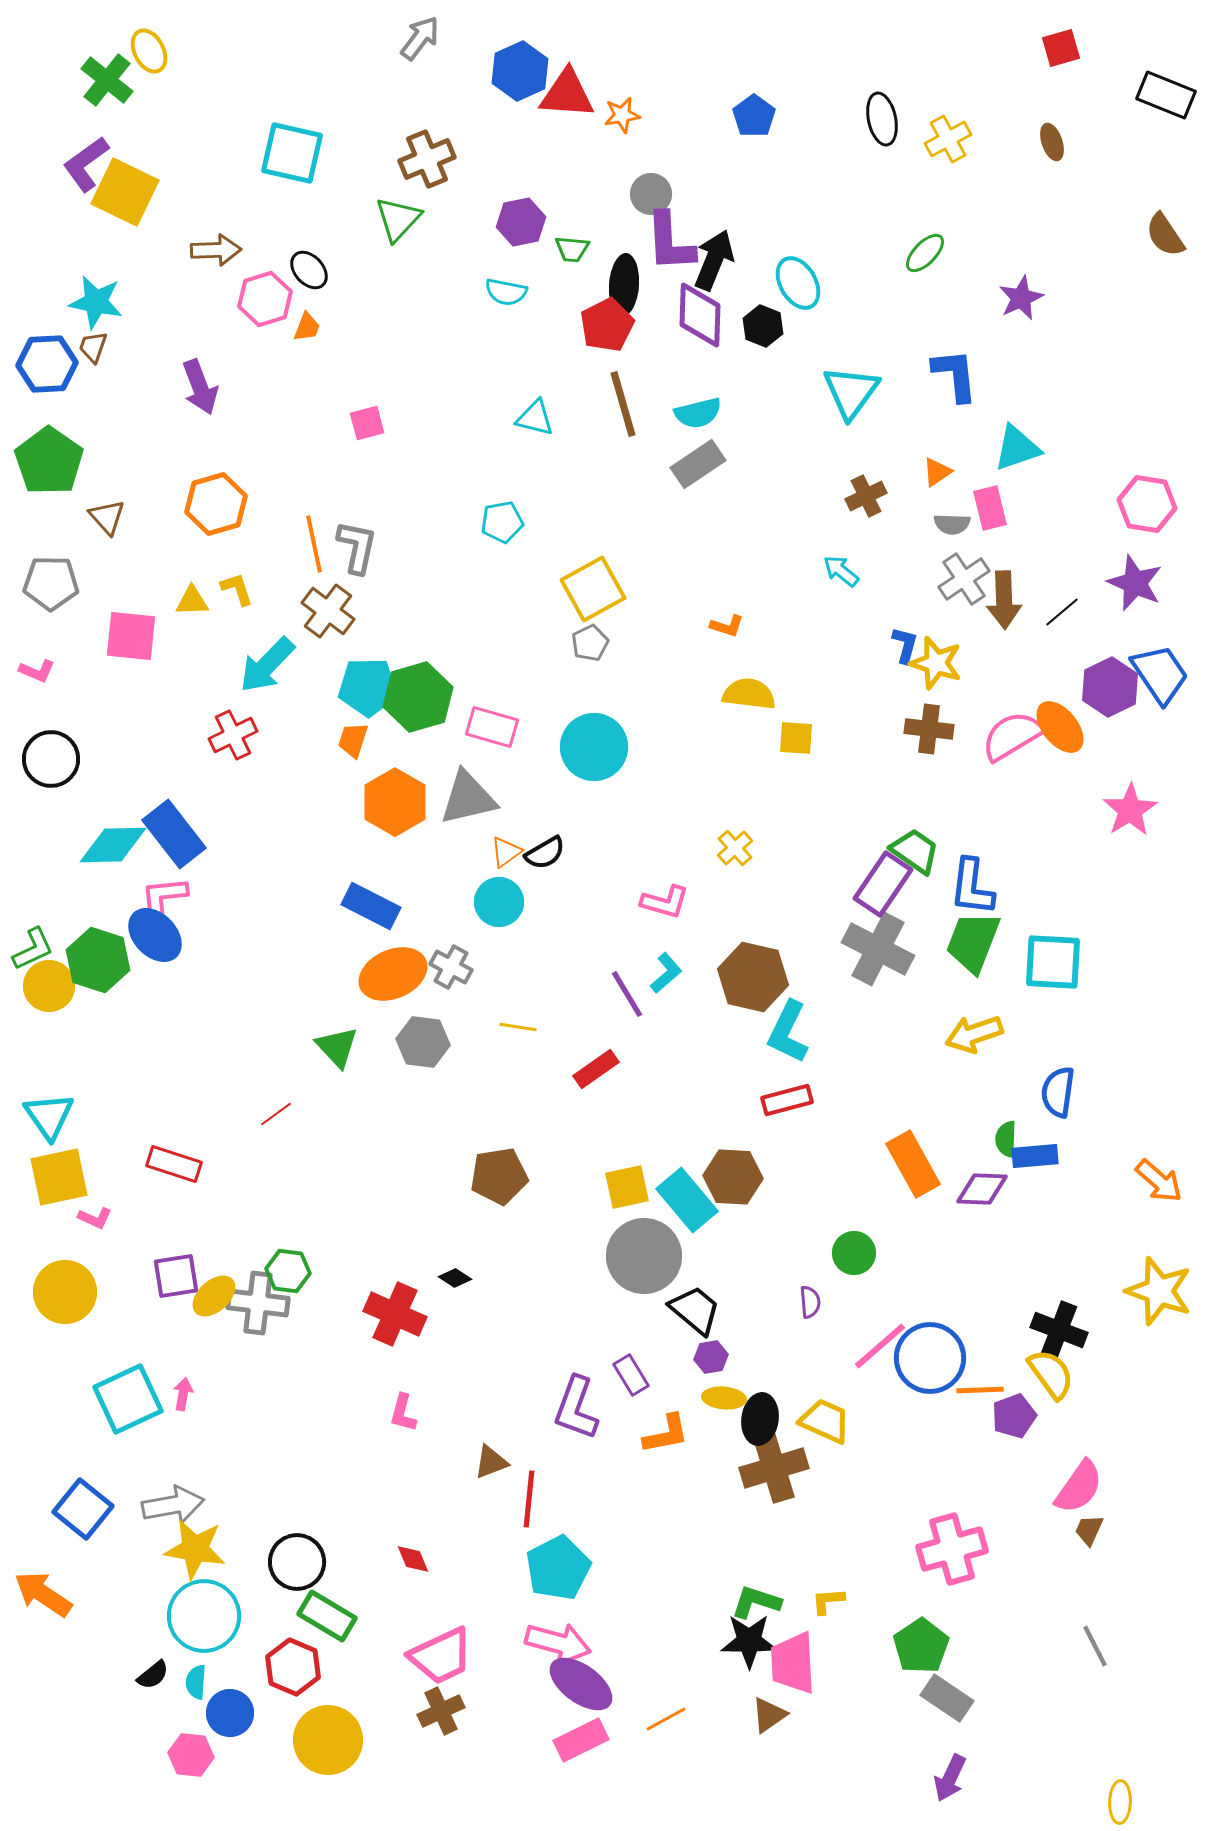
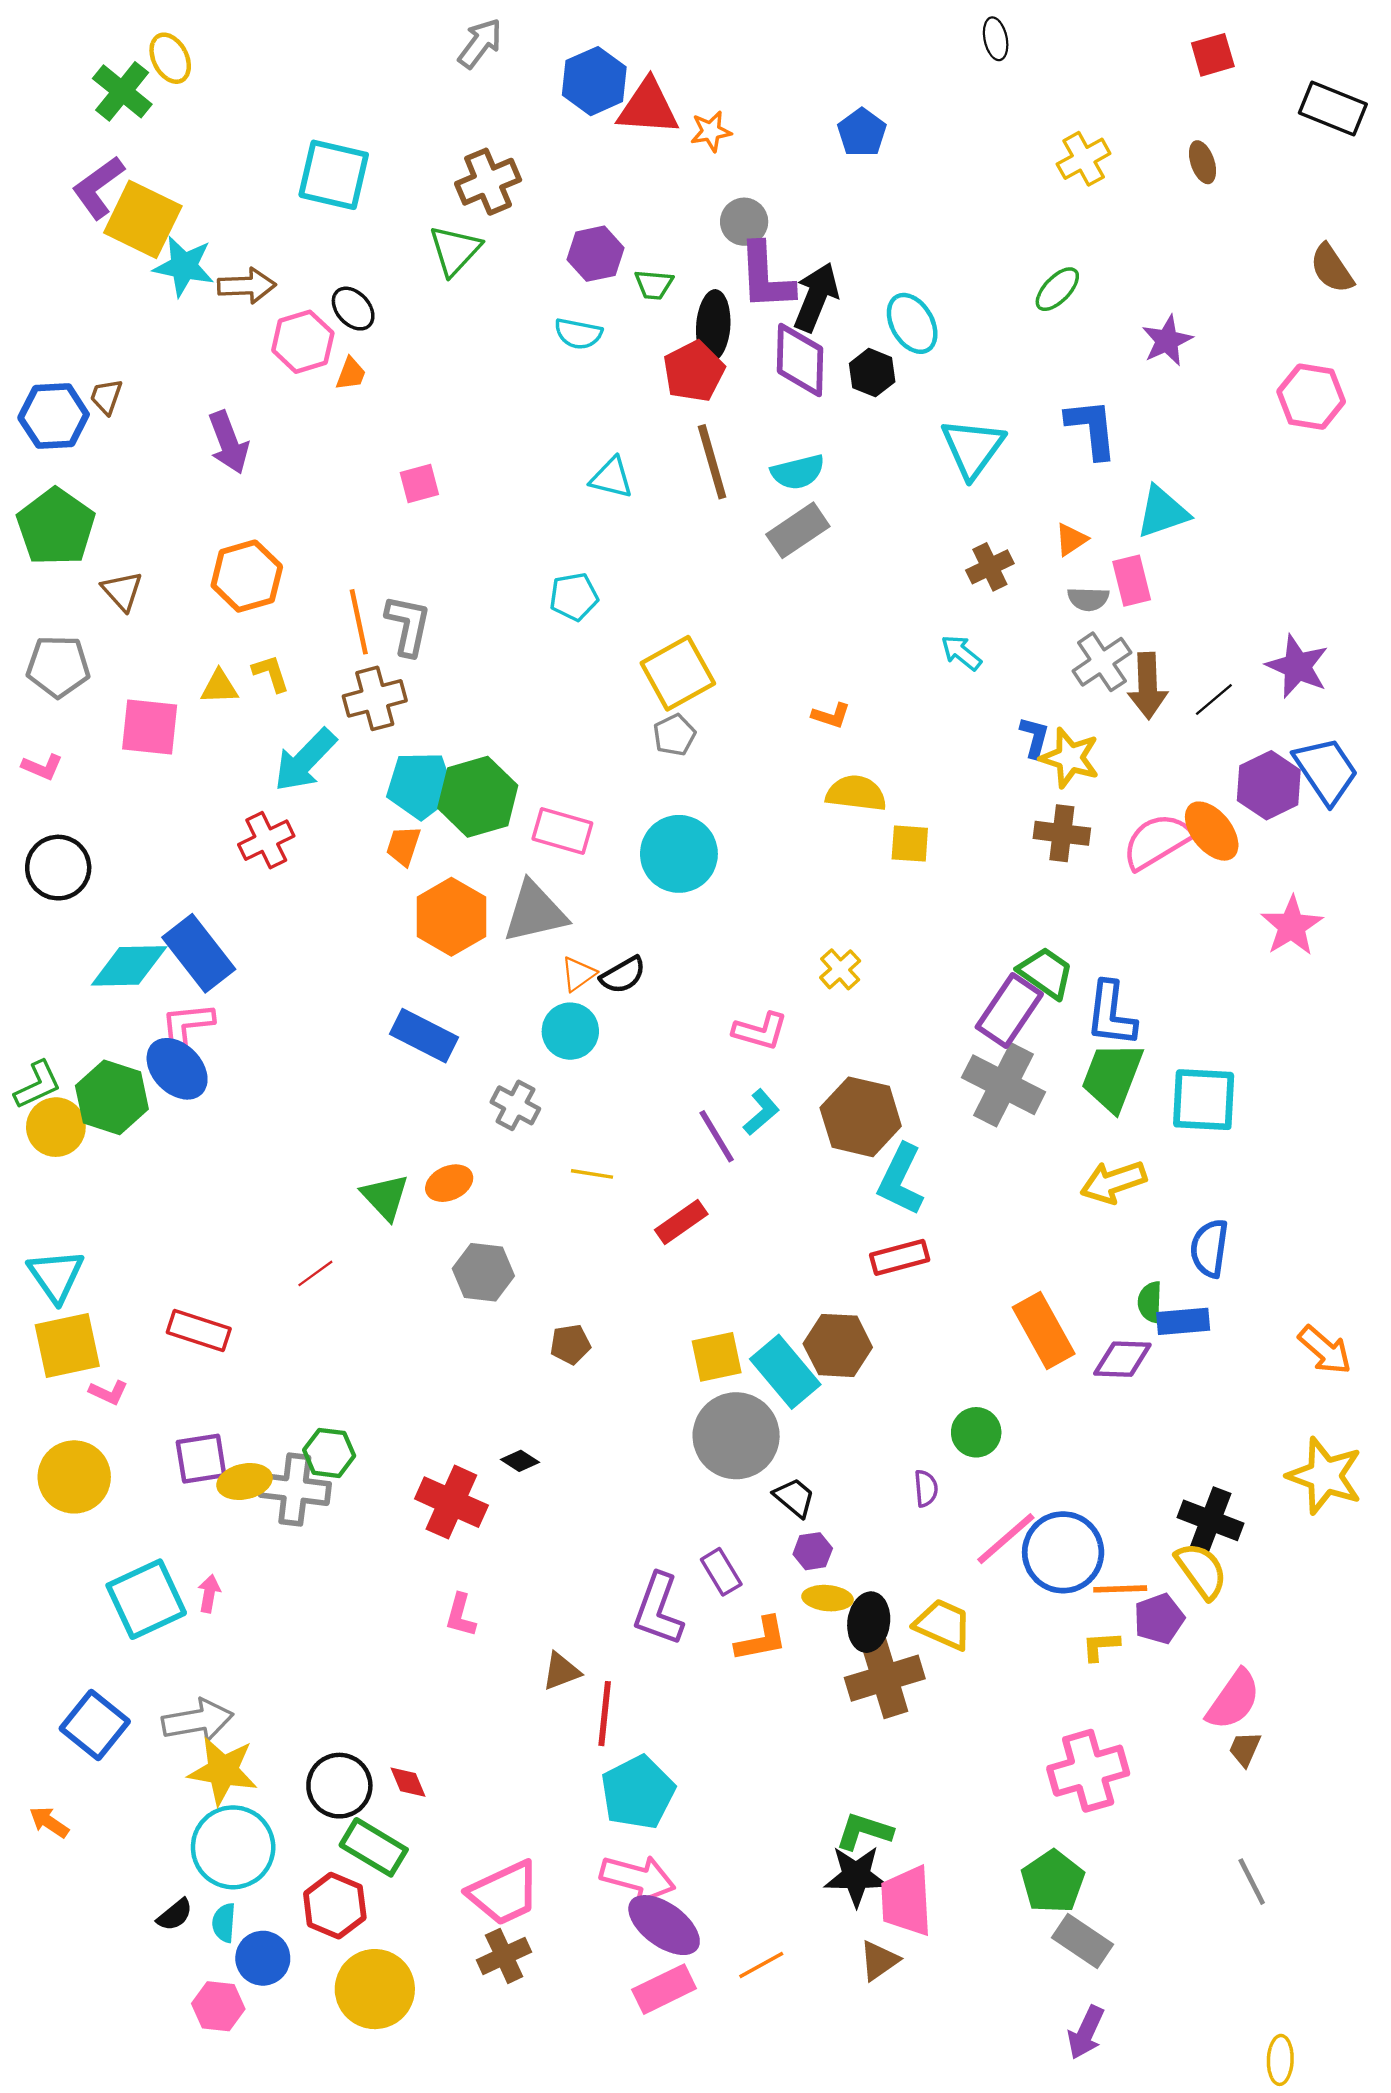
black ellipse: (882, 119) -> (996, 39), moved, size x0.7
cyan star: (96, 302) -> (184, 266), moved
pink hexagon: (1147, 504) -> (1311, 397), moved
brown cross: (328, 611) -> (375, 698), turned 38
orange ellipse: (393, 974) -> (449, 1183), moved, size x0.6
gray hexagon: (423, 1042) -> (483, 1272), moved
brown pentagon: (499, 1176) -> (570, 1344), size x0.6
yellow ellipse: (214, 1296) -> (245, 1481), turned 30
black trapezoid: (695, 1310) -> (794, 1497), size x0.7
red diamond: (413, 1559) -> (408, 1782), moved
orange arrow: (43, 1594) -> (49, 1822), size x0.6
yellow L-shape: (828, 1601) -> (1101, 1646), moved

